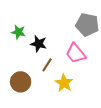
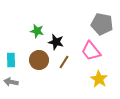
brown circle: (21, 82) -> (39, 60), moved
yellow star: (64, 83) -> (99, 79), moved

